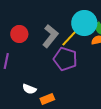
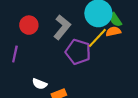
yellow line: (70, 37) -> (97, 38), moved

